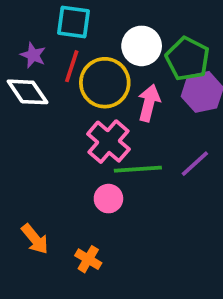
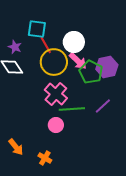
green pentagon: (188, 59) -> (91, 72), moved
red line: (72, 66) -> (46, 45), moved, turned -48
pink arrow: (149, 103) -> (78, 61), moved, turned 120

